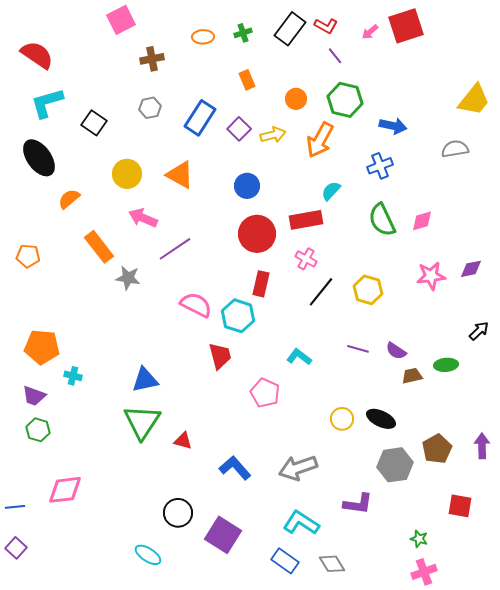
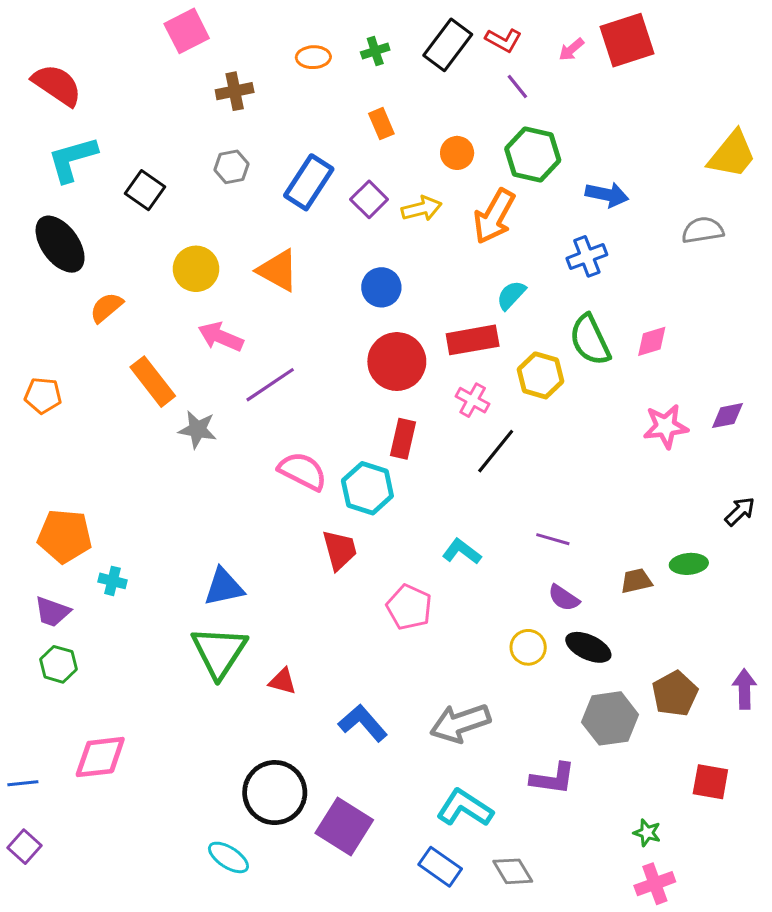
yellow hexagon: (368, 290) -> (540, 375), moved
purple semicircle: (396, 351) -> (564, 598), moved
black circle: (178, 513) -> (275, 793), size x1.4

